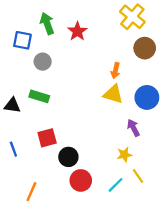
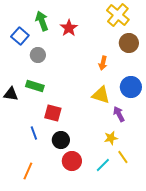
blue square: (22, 40) -> (20, 36), turned 30
yellow triangle: (113, 94) -> (101, 95), moved
red square: (47, 138) -> (53, 113), moved, turned 30
blue line: (13, 149) -> (34, 133), moved

